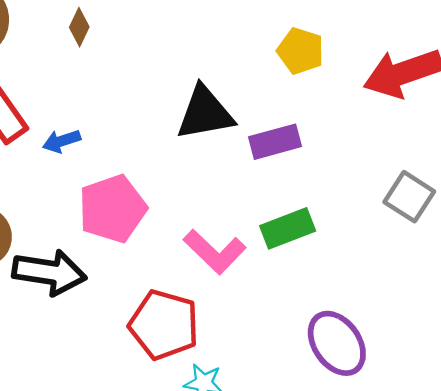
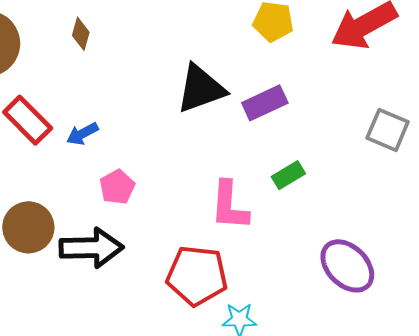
pink pentagon: (113, 209) -> (117, 187), moved, size x0.6
green rectangle: (288, 228) -> (288, 175), size x0.7
pink L-shape: (215, 252) -> (229, 206), turned 60

